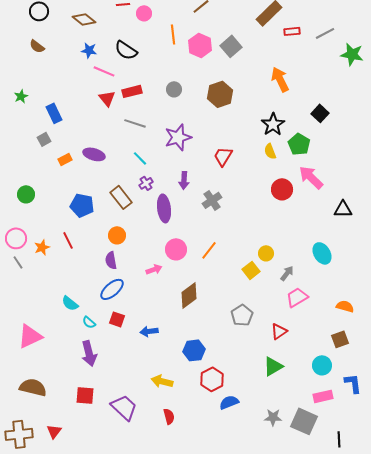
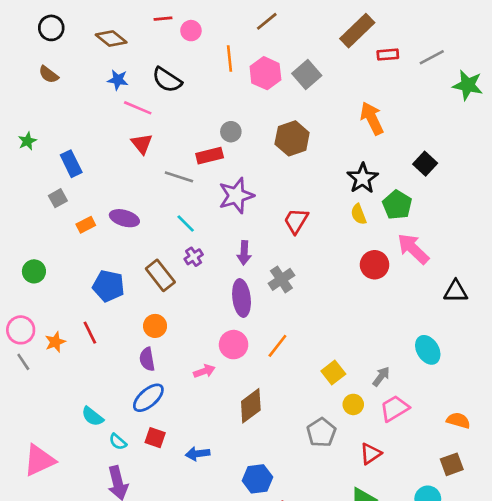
red rectangle: (132, 91) -> (210, 156), moved
purple ellipse: (164, 208) -> (242, 298), moved
yellow circle: (266, 253) -> (353, 404), moved

